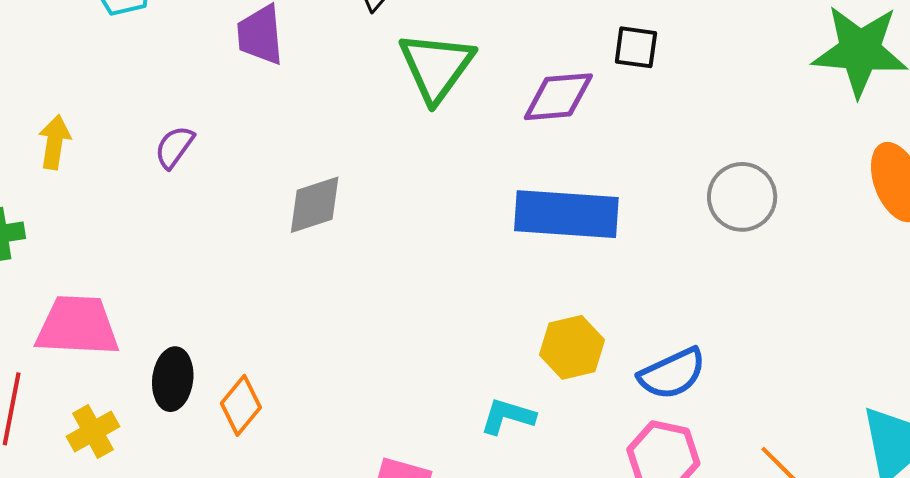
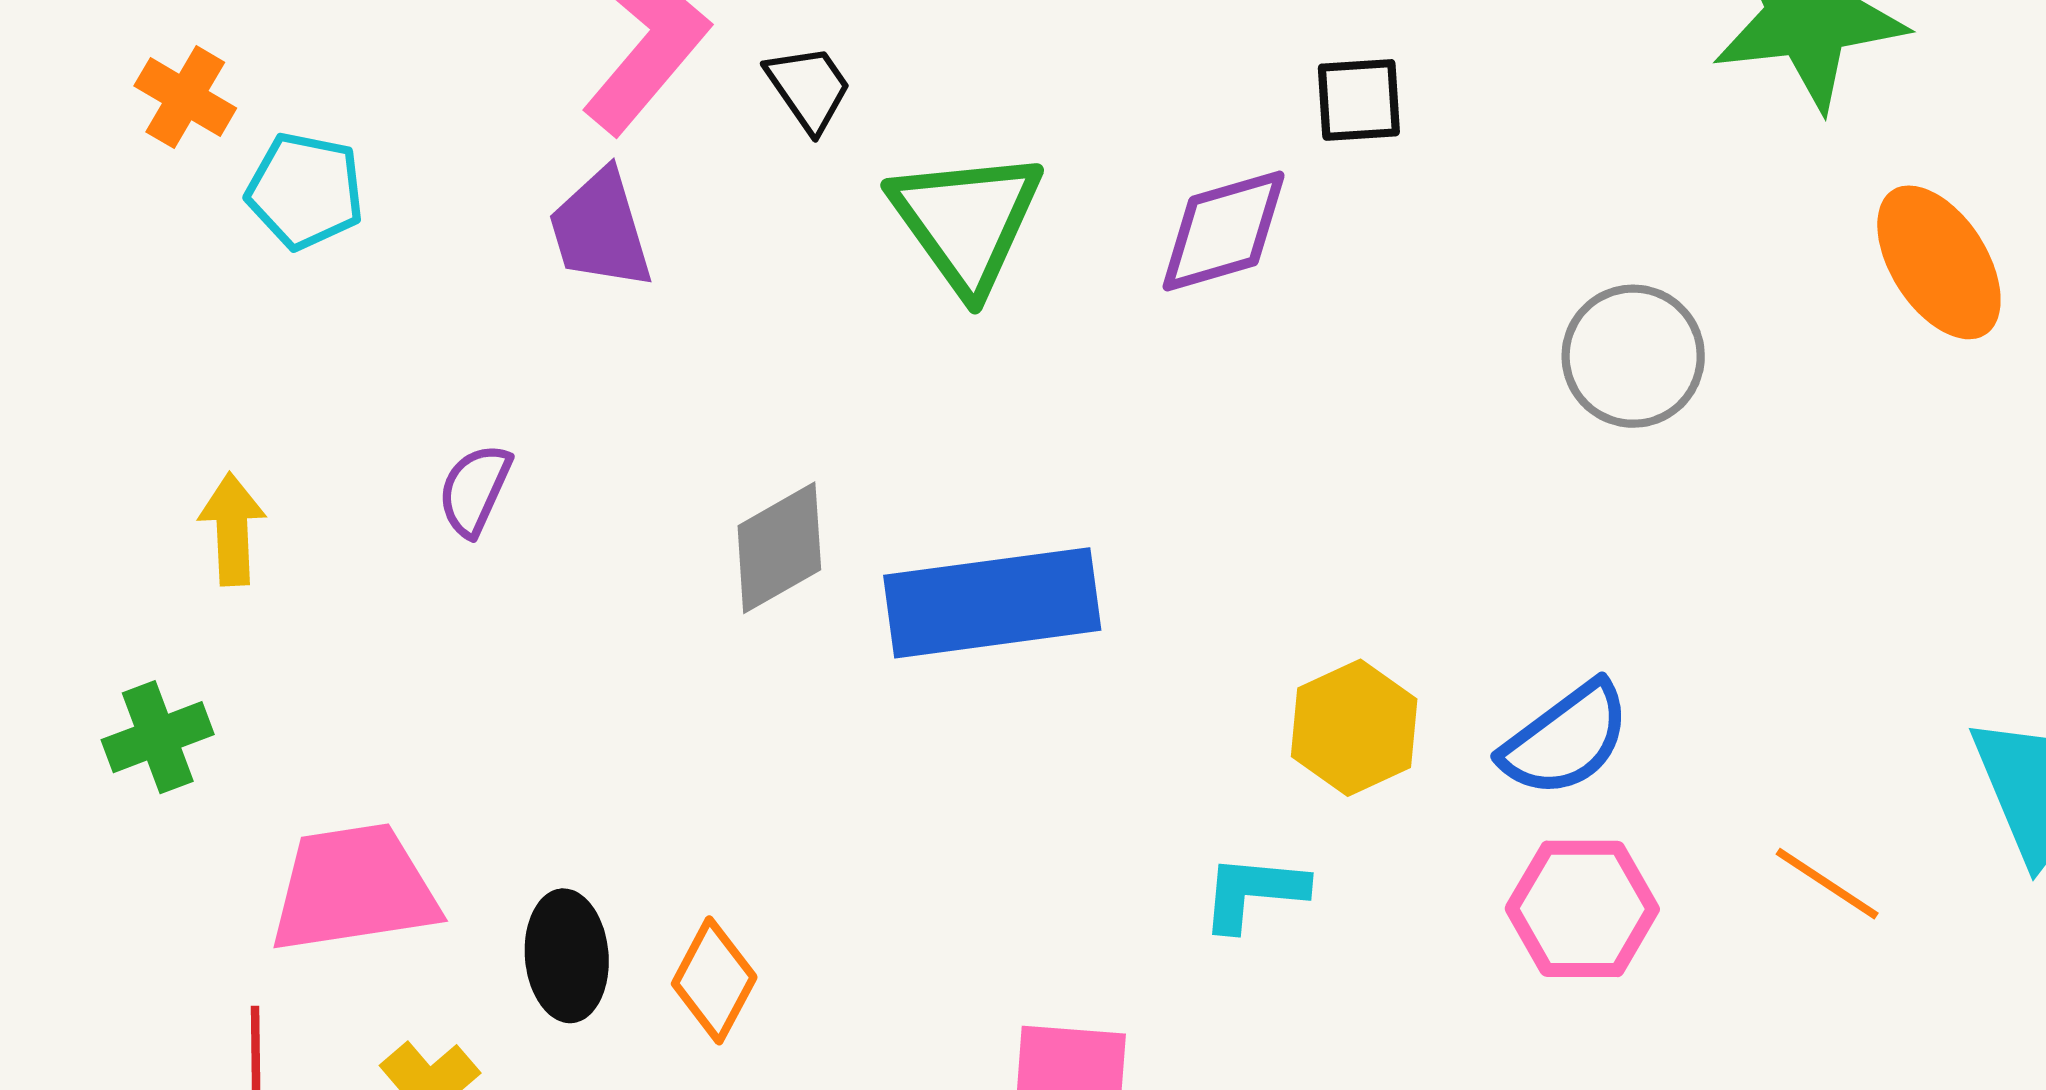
blue rectangle: (566, 214) -> (992, 603), moved

